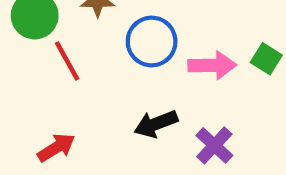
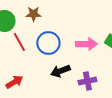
blue circle: (152, 42) -> (48, 43), moved
purple cross: (214, 145) -> (87, 81), turned 36

